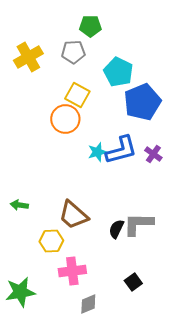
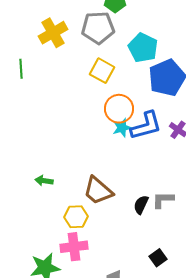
gray pentagon: (73, 52) -> (98, 28), size x1.4
orange circle: (65, 119) -> (119, 109), moved
gray L-shape: (138, 224) -> (163, 200), size x0.7
pink cross: (72, 271) -> (74, 247), moved

